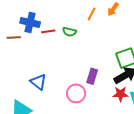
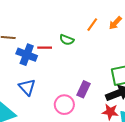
blue cross: (30, 23) -> (27, 55), moved
red line: (48, 31) -> (45, 48), moved

